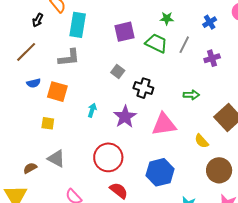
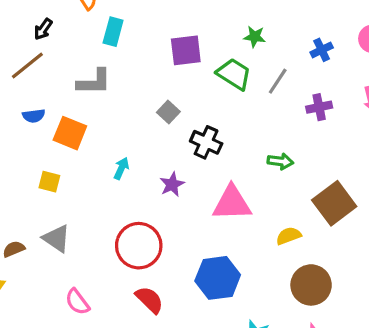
black arrow: (38, 20) -> (43, 29), moved
cyan rectangle: (78, 25) -> (113, 32), size x0.7
purple star: (125, 117) -> (172, 184), size x0.7
yellow semicircle: (202, 141) -> (289, 236), turned 105

